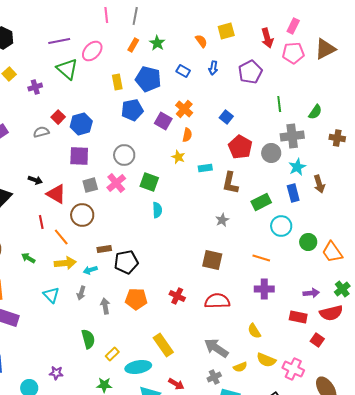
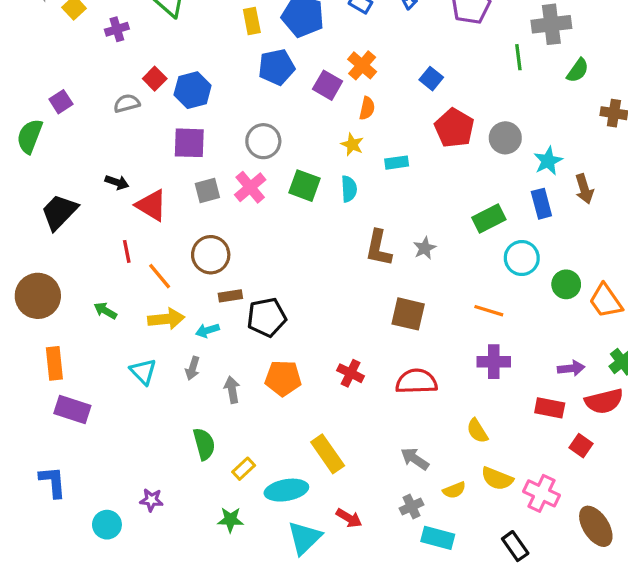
gray cross: (292, 136) -> (551, 24), moved
brown L-shape: (230, 183) -> (379, 248), moved
cyan semicircle: (157, 210) -> (349, 189), moved
brown circle: (82, 215) -> (211, 255), moved
gray arrow: (216, 348) -> (415, 459), size x0.7

